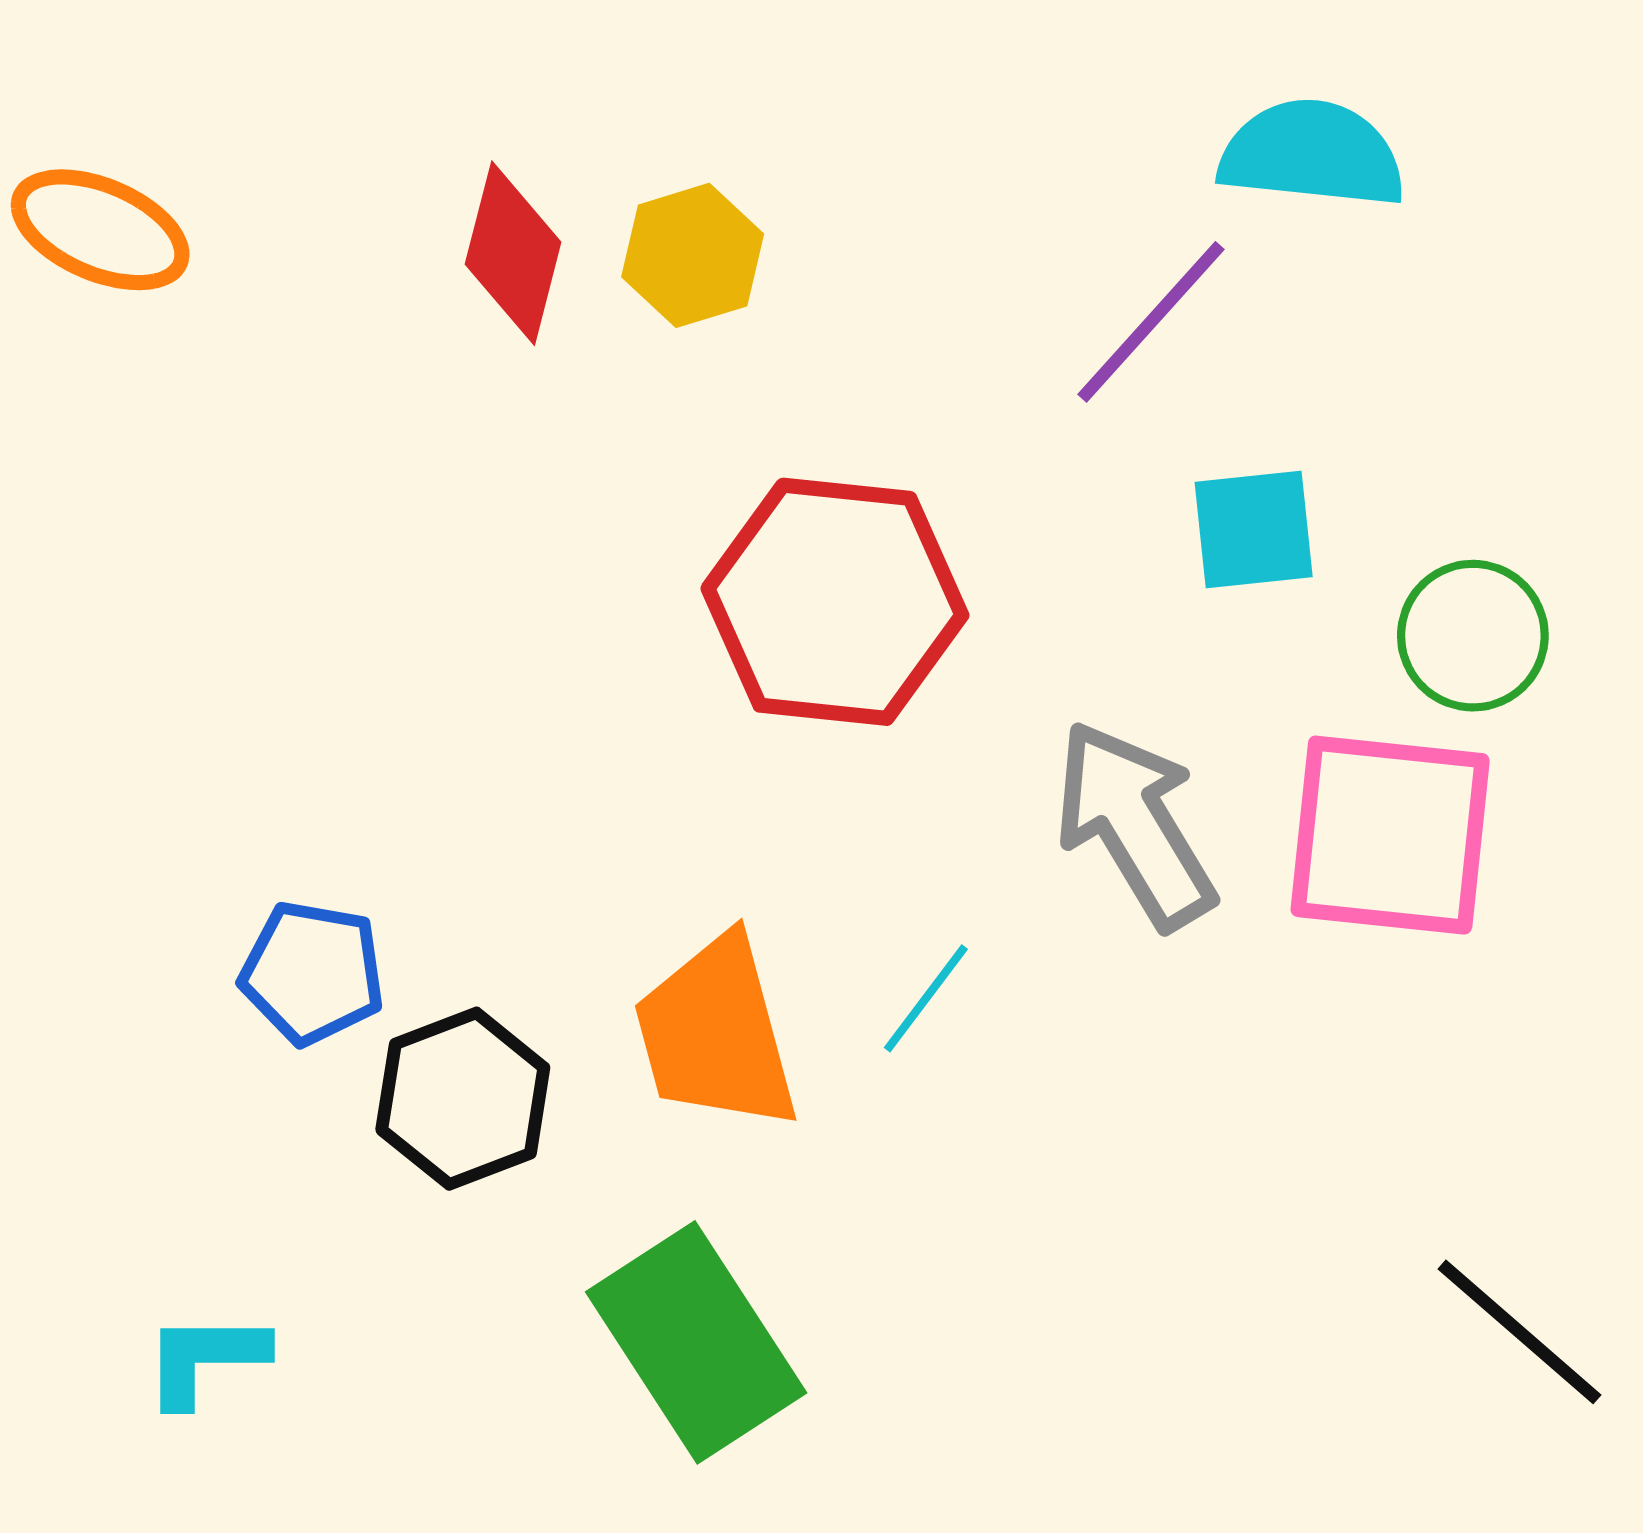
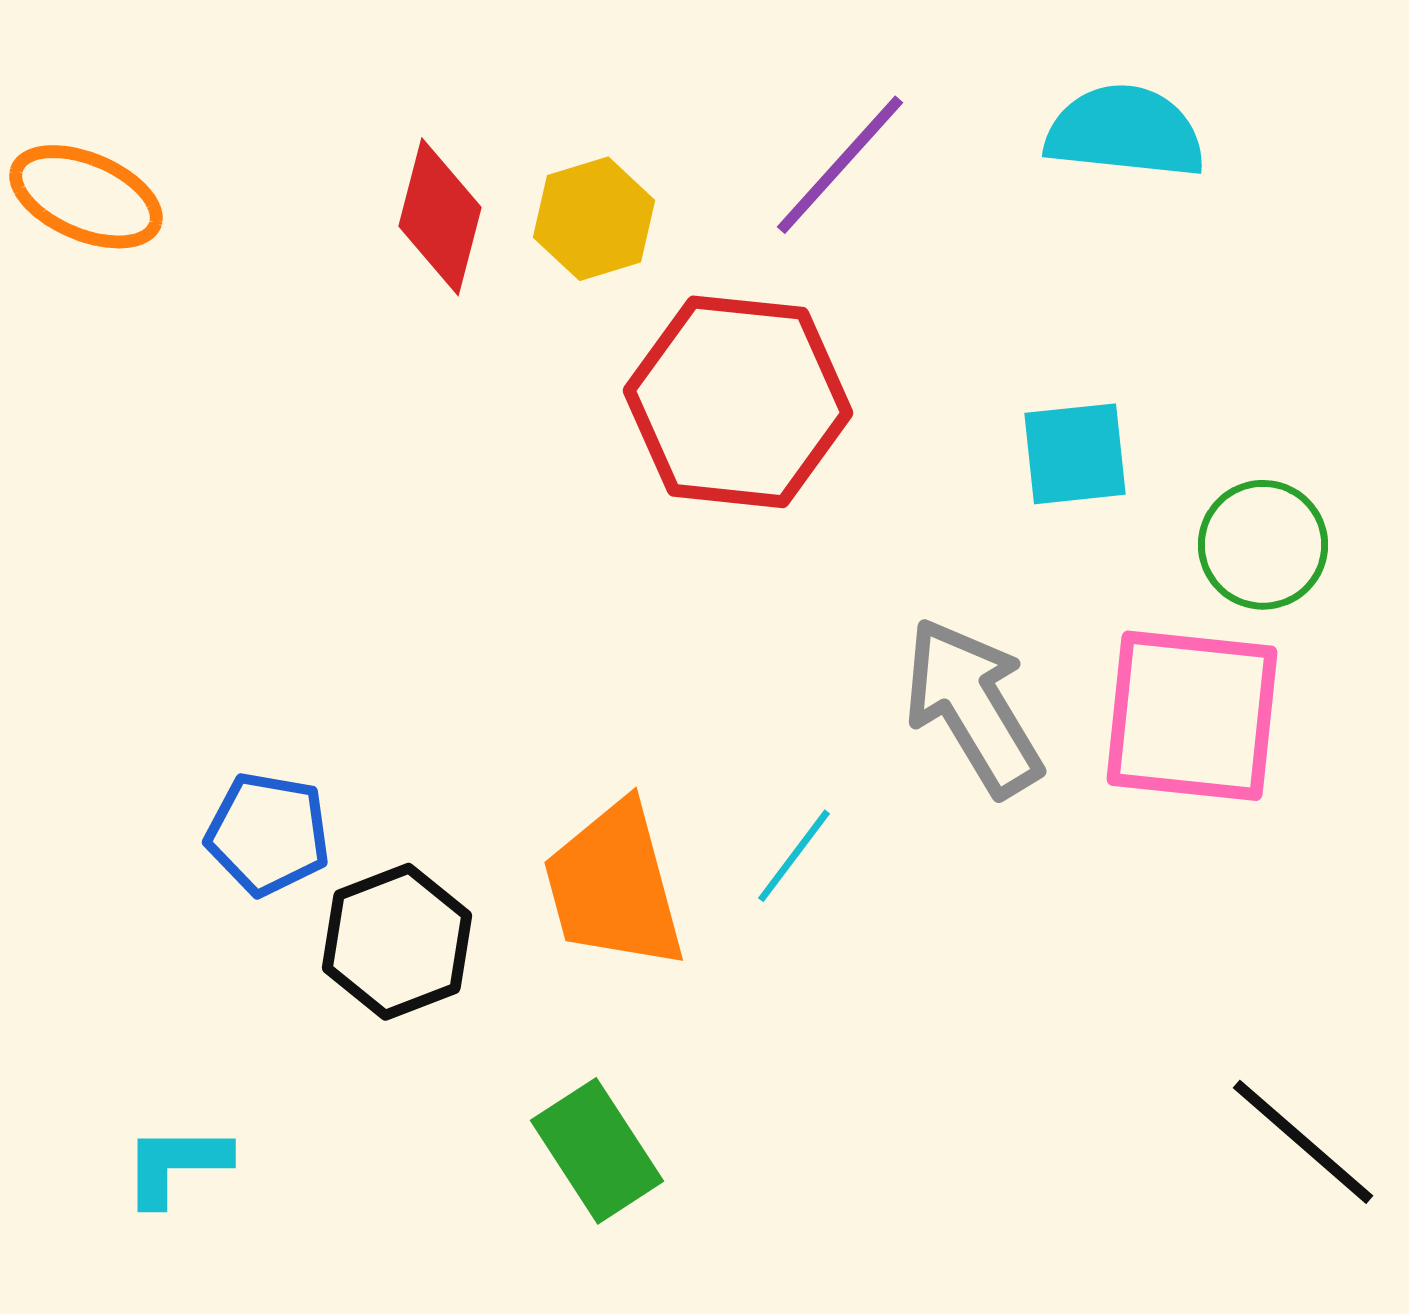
purple line: (1151, 322) -> (840, 165), moved
red hexagon: (835, 602) -> (738, 402), moved
green rectangle: (696, 1342) -> (597, 1151), size x0.7

